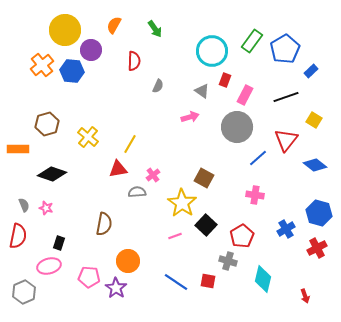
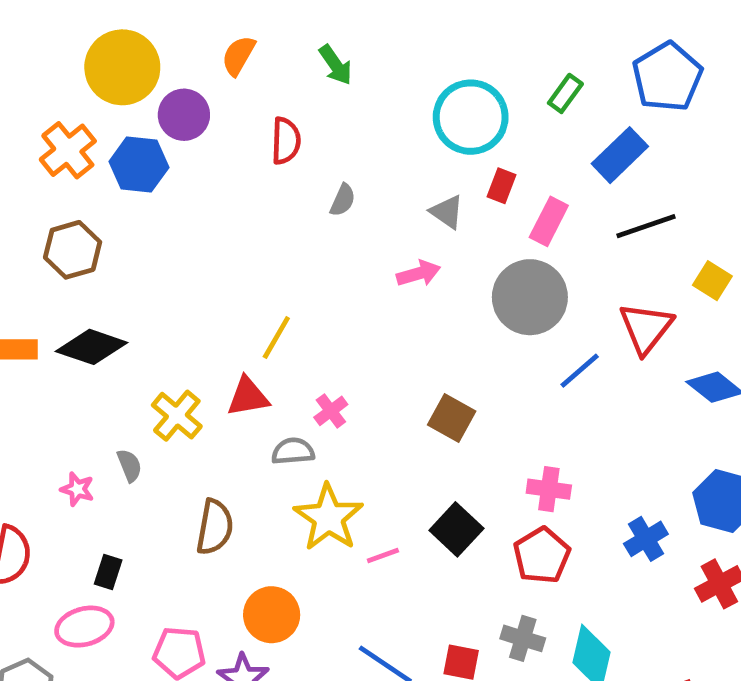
green rectangle: (252, 41) -> (565, 93), size x0.7
blue pentagon: (285, 49) -> (667, 77), moved
blue rectangle: (311, 71) -> (620, 155), moved, size x1.6
brown hexagon: (47, 124) -> (73, 250), moved
yellow cross: (88, 137) -> (177, 416), moved
black diamond: (52, 174) -> (92, 347), moved
pink cross: (255, 195) -> (549, 489), moved
yellow star: (182, 203) -> (328, 518), moved
gray semicircle: (24, 205) -> (129, 465), moved
gray cross: (228, 261) -> (523, 638), moved

